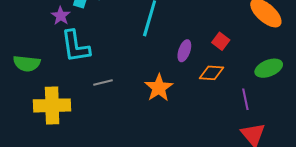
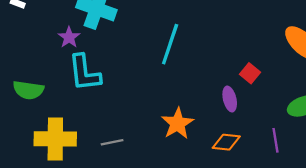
purple ellipse: (184, 51) -> (230, 99), moved, turned -35
orange diamond: (211, 73) -> (226, 142), moved
gray line: (103, 83) -> (112, 142), moved

